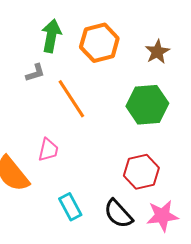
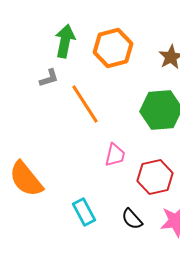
pink trapezoid: (48, 150) -> (115, 155), moved
black semicircle: (118, 214) -> (132, 219), size x0.7

